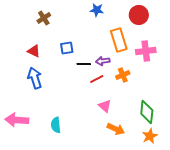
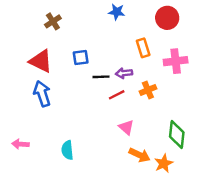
orange rectangle: (119, 40) -> (143, 48), size x0.7
red triangle: (34, 51) -> (41, 61), size x1.5
pink arrow: (17, 120) -> (20, 144), size x0.6
orange star: (150, 136) -> (164, 163), moved

